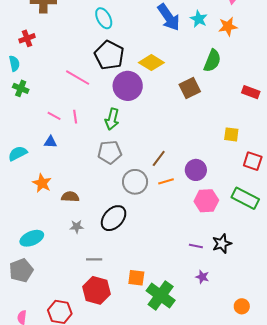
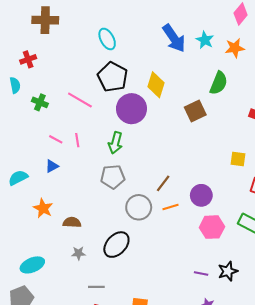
yellow diamond: (151, 63) -> (156, 85), turned 75
green cross: (21, 88) -> (40, 102), moved
blue triangle: (50, 142) -> (52, 166), turned -32

